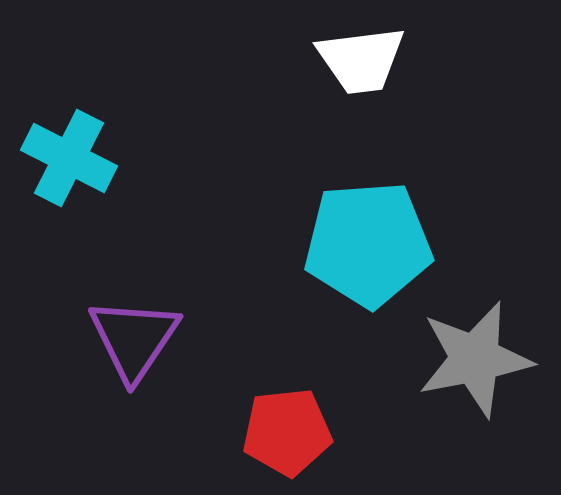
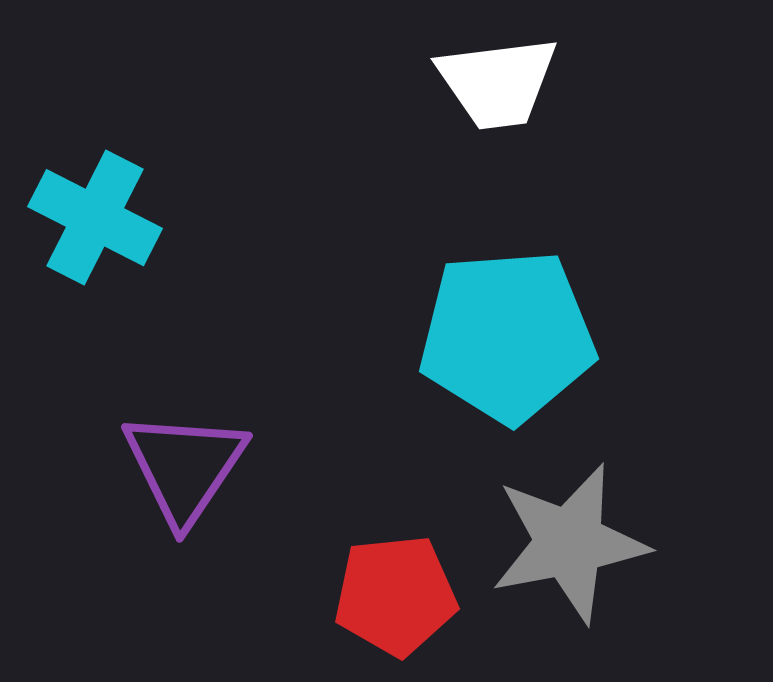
gray star: (475, 359) -> (569, 543), moved

